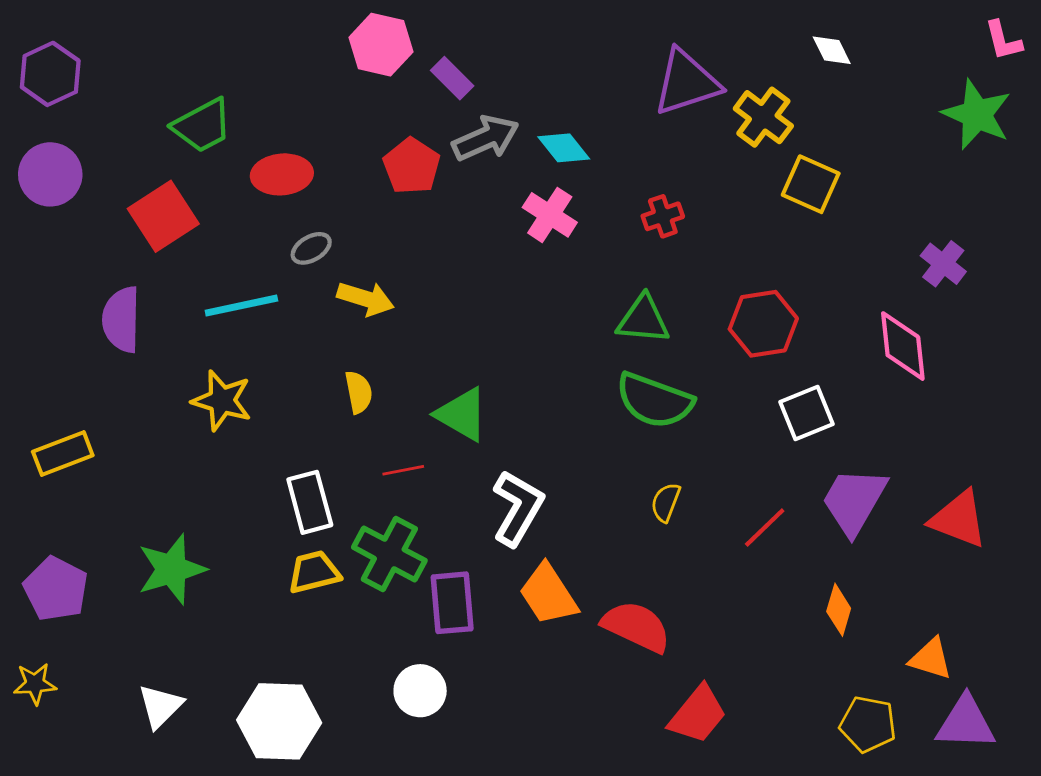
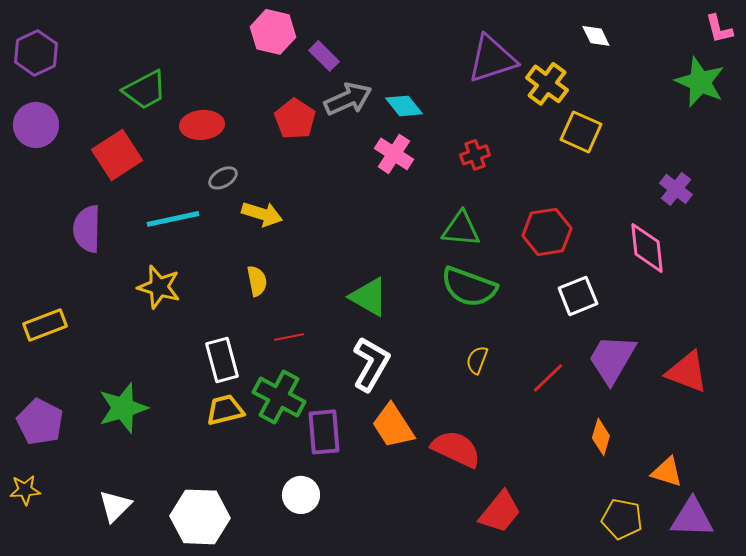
green triangle: (462, 414) -> (369, 297), moved

